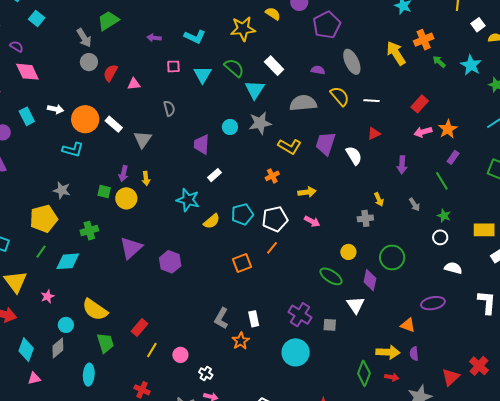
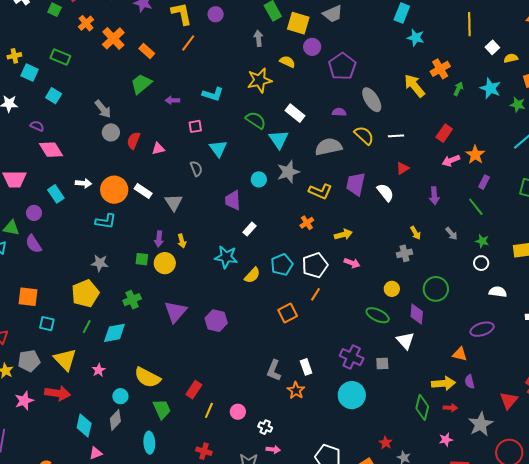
green trapezoid: (108, 21) -> (141, 84), moved
green arrow: (439, 62) -> (458, 89), turned 80
cyan triangle: (202, 75) -> (218, 149), moved

